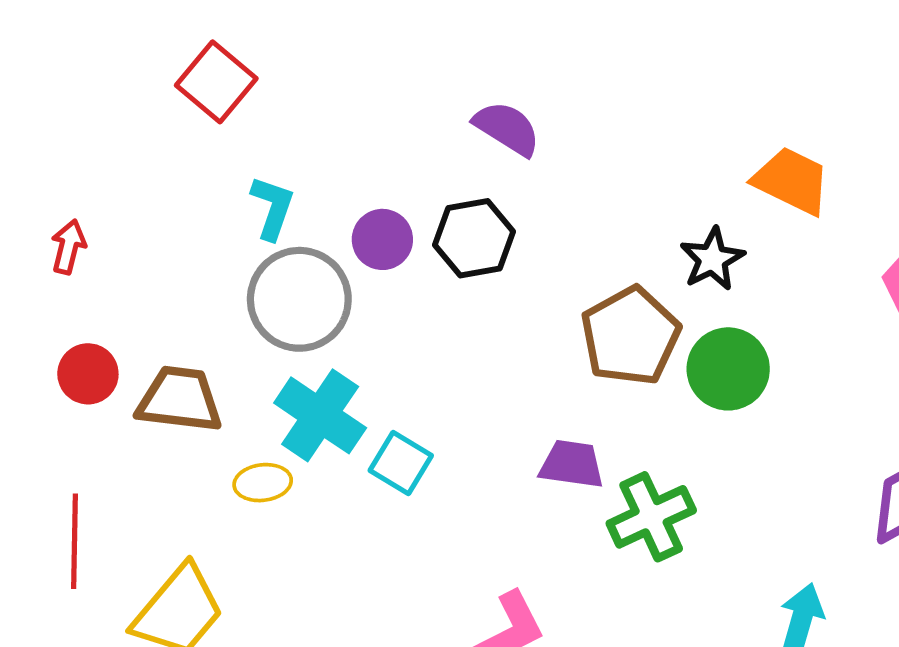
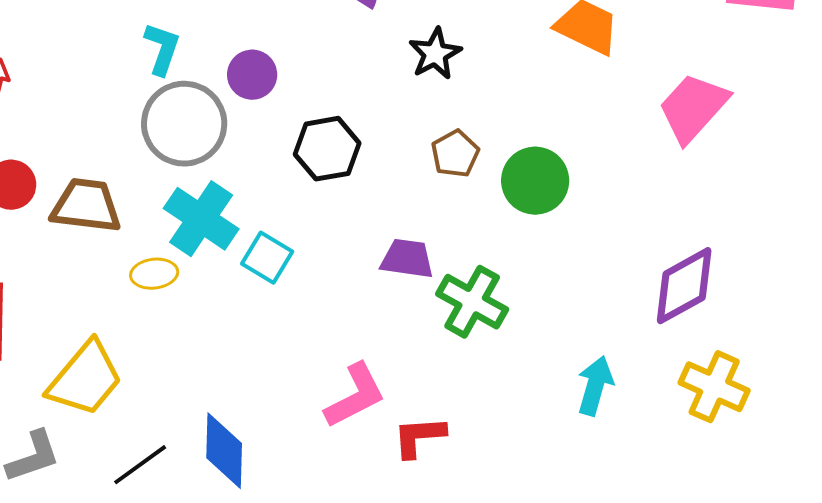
black hexagon: (474, 238) -> (327, 149), moved
black star: (712, 259) -> (435, 54), moved
brown pentagon: (630, 336) -> (455, 154), size x0.6
green cross: (651, 517) -> (472, 302), turned -36

